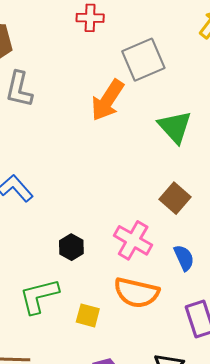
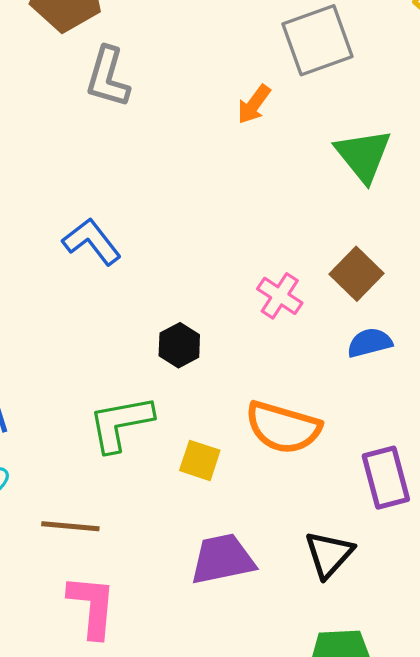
orange arrow: (108, 100) -> (254, 104), size x0.6
pink cross: (133, 240) -> (280, 296), moved, size x0.7
blue semicircle: (184, 258) -> (370, 343), moved, turned -84

